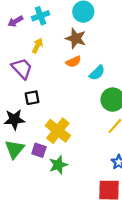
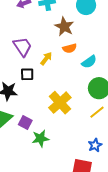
brown star: (76, 38) -> (64, 27), moved
yellow arrow: (37, 46) -> (46, 59), moved
yellow cross: (58, 131) -> (60, 103), moved

